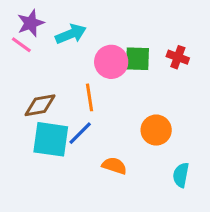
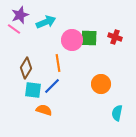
brown diamond: (40, 105) -> (26, 68), turned -50
cyan square: (51, 139) -> (33, 90), size x0.7
orange semicircle: (114, 166) -> (44, 110), moved

